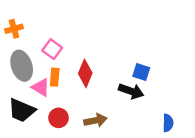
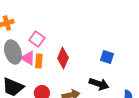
pink triangle: (41, 87) -> (28, 58), moved
black arrow: (131, 91) -> (99, 84), moved

